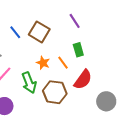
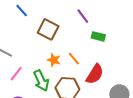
blue line: (15, 32) -> (22, 10), moved
green rectangle: (78, 50) -> (98, 36), moved, turned -56

